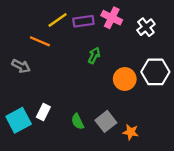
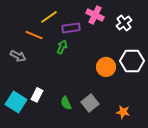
purple rectangle: (83, 21) -> (71, 28), moved
green arrow: (94, 55) -> (62, 47), moved
cyan square: (19, 120) -> (16, 102), turned -30
orange star: (131, 132) -> (123, 112), moved

